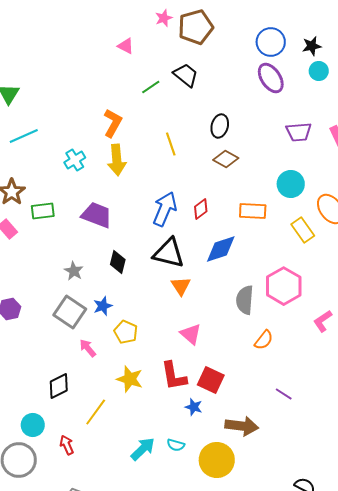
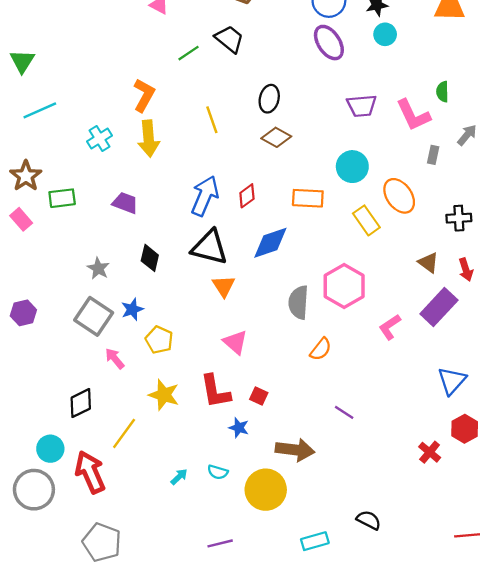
purple trapezoid: (97, 215) -> (125, 203), size x0.7
red square: (211, 380) -> (259, 396), size x0.6
red arrow: (67, 445) -> (90, 472), size x1.8
cyan arrow: (143, 449) -> (179, 477), size x0.6

